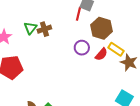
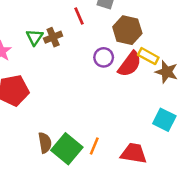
red line: (78, 14) -> (79, 16), moved, turned -32
red semicircle: (101, 54) -> (130, 64), size x1.5

